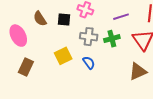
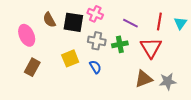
purple line: (121, 17) -> (130, 23), turned 42
black square: (64, 20) -> (73, 22), size x1.5

